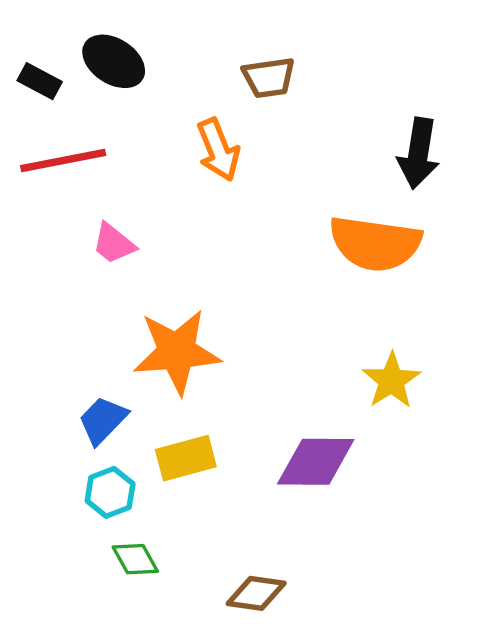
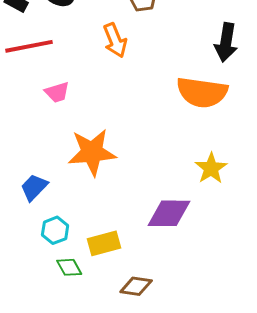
pink trapezoid: (114, 243) -> (57, 92), turned -56
blue trapezoid: (103, 420) -> (34, 187), moved
yellow rectangle: (186, 458) -> (104, 243), moved

